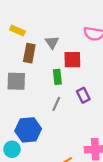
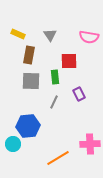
gray triangle: (52, 42) -> (50, 35), moved
gray square: (16, 81) -> (31, 81), moved

